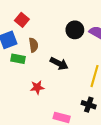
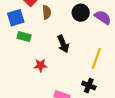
brown semicircle: (33, 45) -> (47, 12), moved
black arrow: (59, 64) -> (63, 44), turned 36

